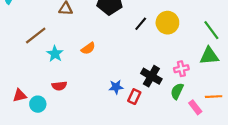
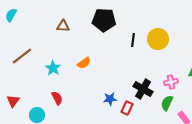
black line: (141, 24) -> (133, 40), turned -32
brown line: (36, 36) -> (22, 56), moved
red semicircle: (59, 86) -> (57, 98), turned -112
red triangle: (20, 95) -> (13, 101), moved, turned -40

